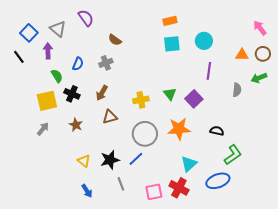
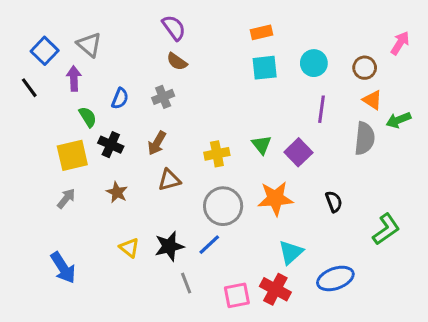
purple semicircle: (86, 18) -> (174, 28), moved
pink arrow: (260, 28) -> (400, 43), turned 70
brown circle: (263, 54) -> (365, 68), moved
orange triangle: (242, 55) -> (372, 100), moved, turned 32
gray semicircle: (237, 90) -> (365, 138), size x1.5
black semicircle: (217, 131) -> (334, 202), turned 56
green L-shape: (233, 155) -> (386, 229), moved
blue arrow: (87, 191) -> (63, 268), moved, size x1.5

